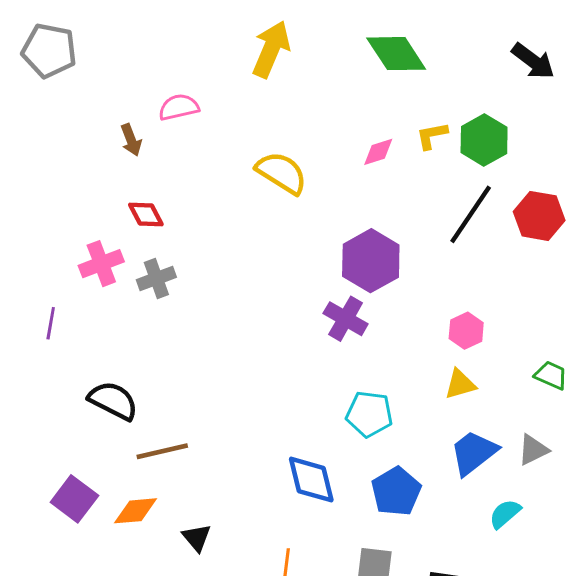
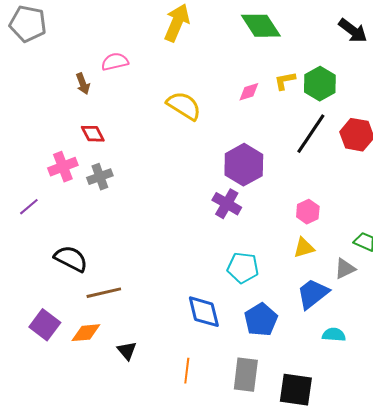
purple line: (51, 323) -> (29, 207), turned 40
gray triangle: (533, 450) -> (345, 269), moved
cyan semicircle: (505, 514) -> (334, 335), turned 45

